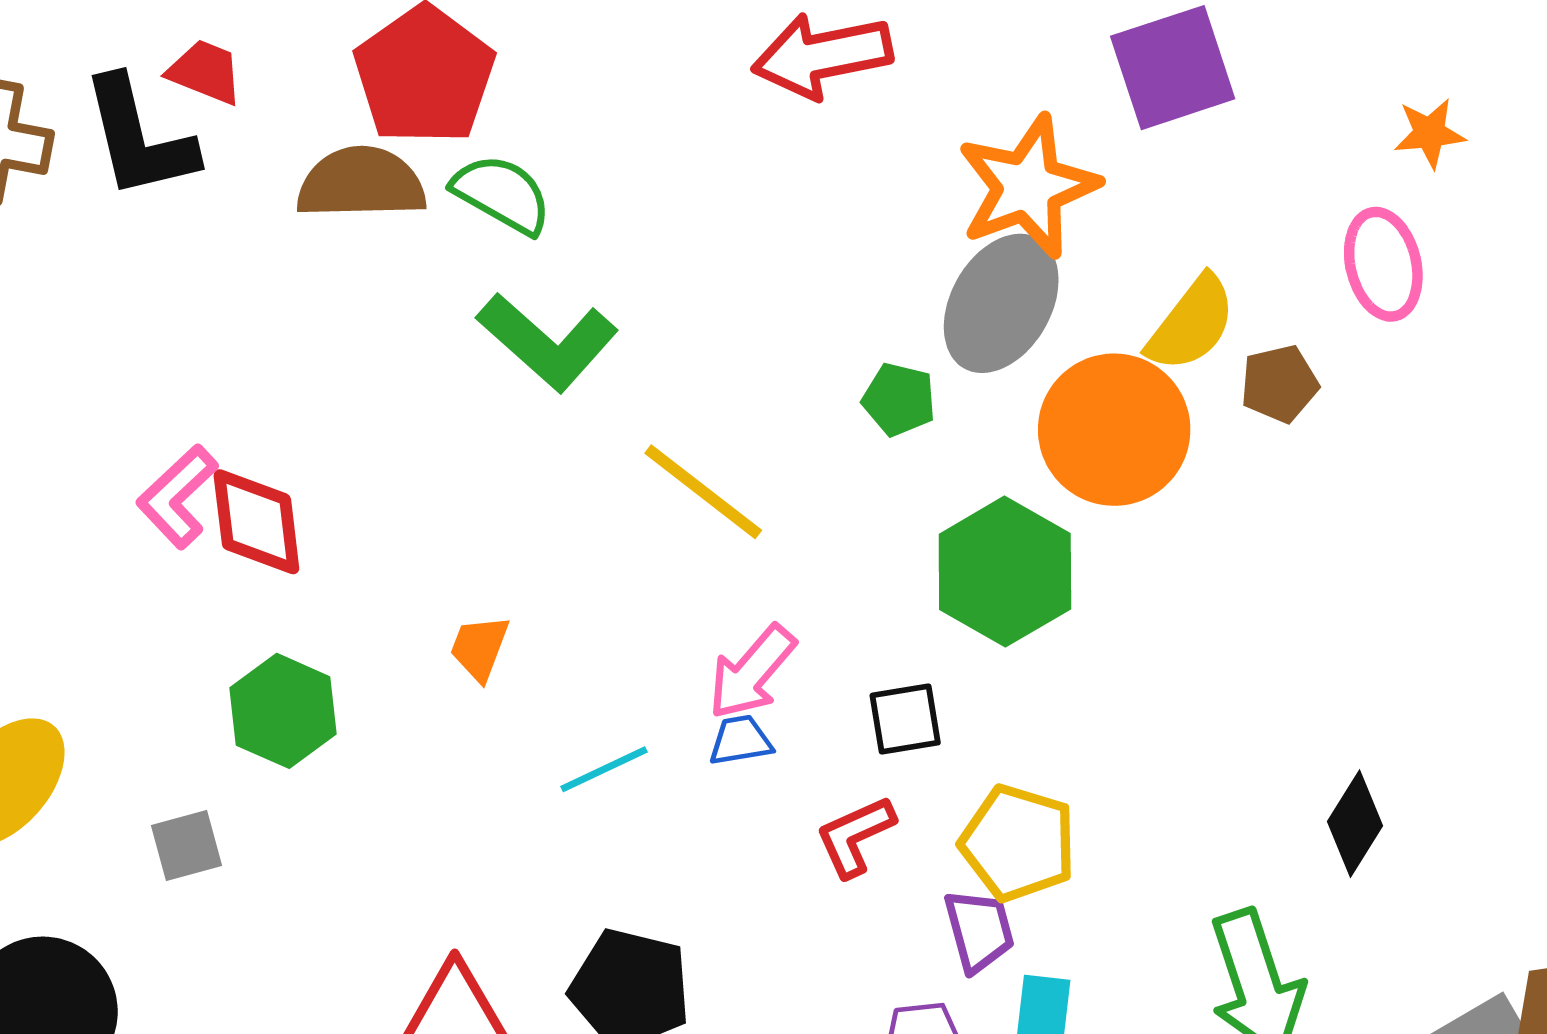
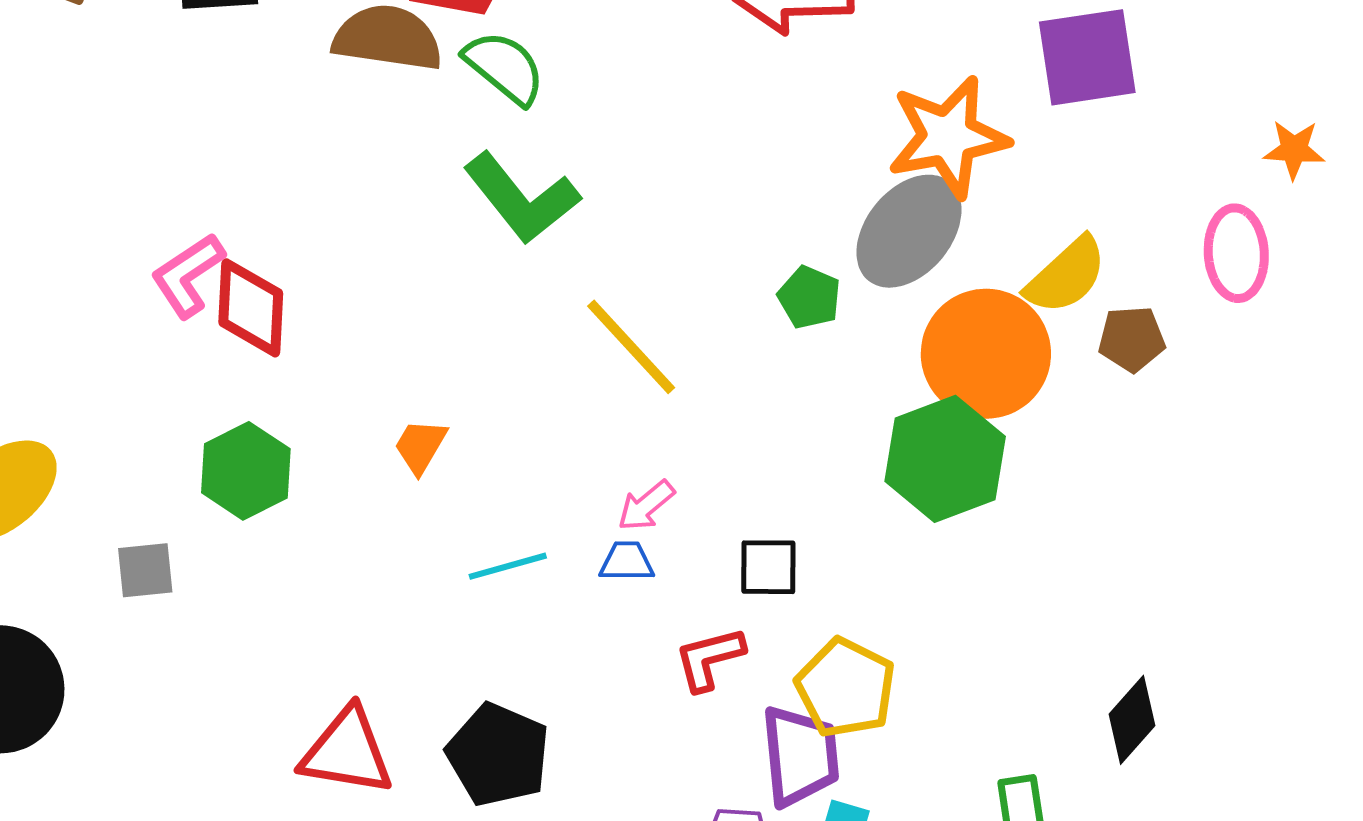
green hexagon: (1005, 572) -> (945, 459), moved
pink arrow: (752, 672) -> (646, 506), size x0.7
purple trapezoid: (979, 931) -> (800, 756), size x1.4

